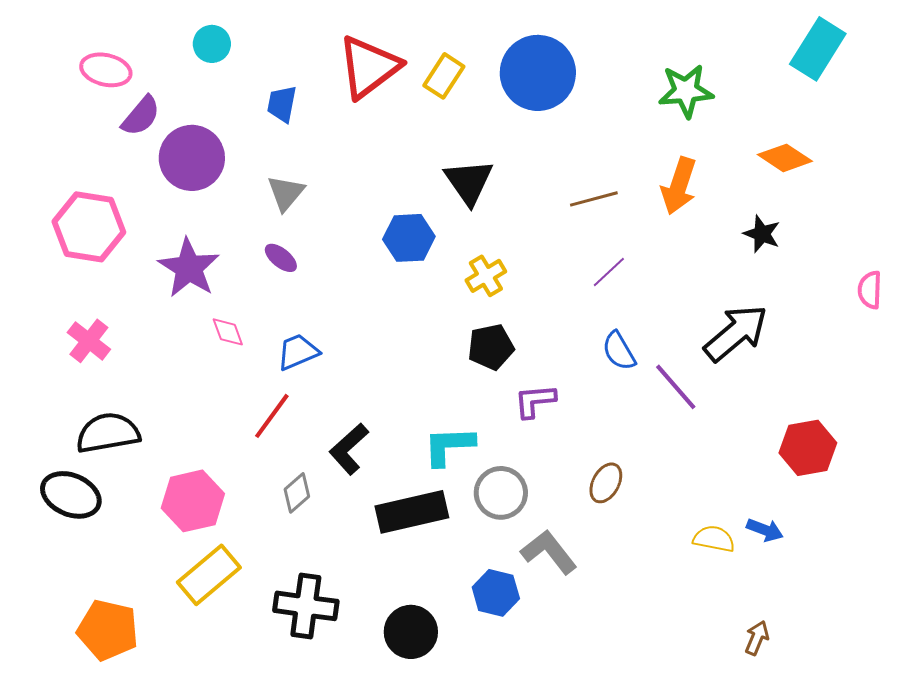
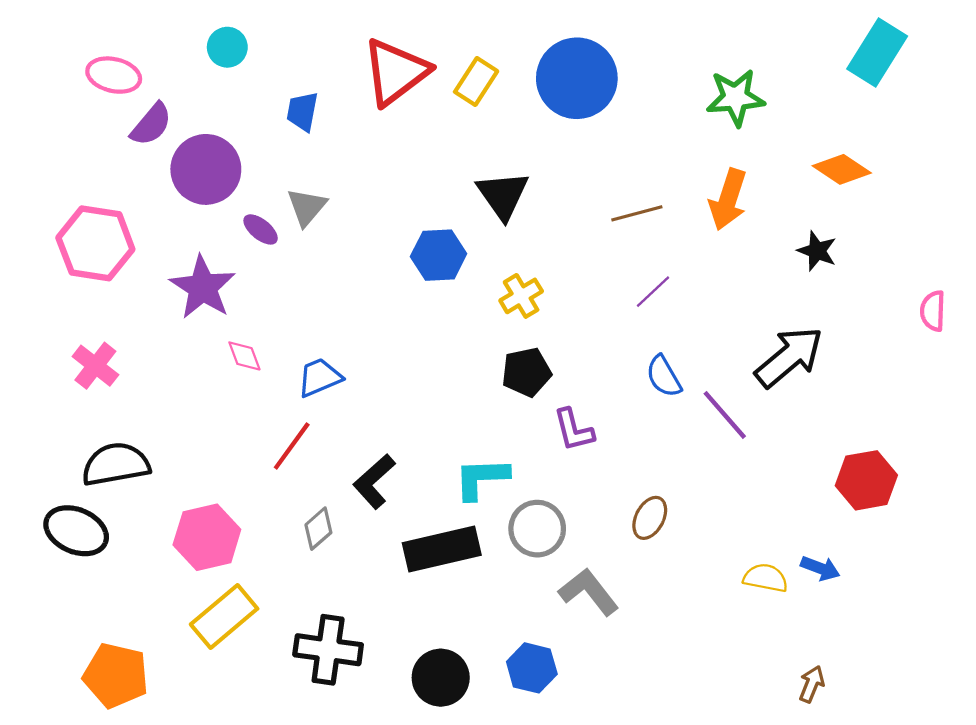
purple ellipse: (281, 258) -> (261, 229), moved
purple L-shape: (535, 401) -> (574, 430), turned -99
blue hexagon: (496, 593) -> (532, 668), moved

